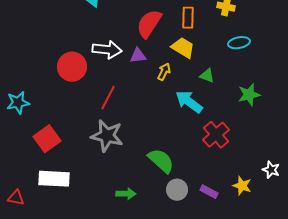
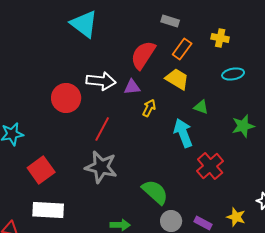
orange rectangle: (188, 18) -> (182, 49), turned 35
yellow arrow: (164, 72) -> (149, 108), moved
cyan arrow: (189, 102) -> (183, 133), turned 32

